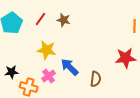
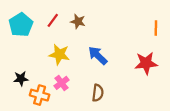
blue arrow: (70, 67) -> (98, 56), moved
brown semicircle: (96, 79) -> (98, 93), moved

